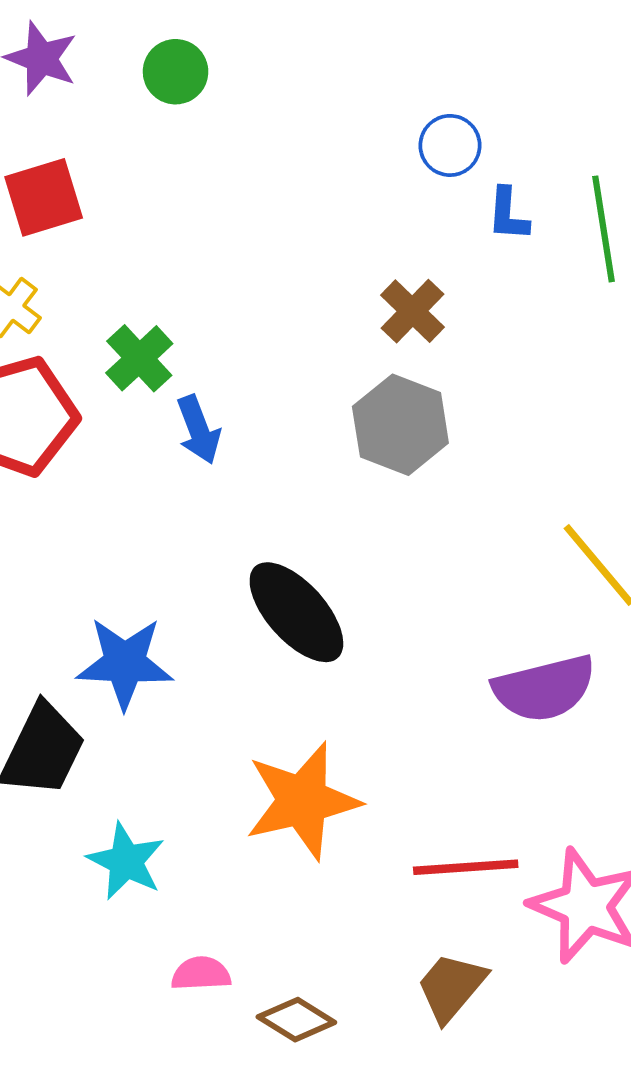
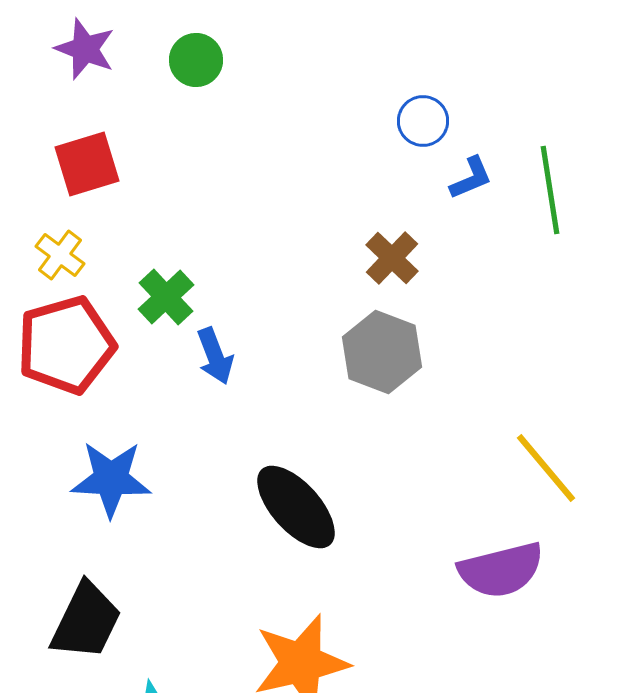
blue L-shape: (508, 214) -> (471, 178), turned -117
blue star: (125, 663) -> (111, 479), moved

